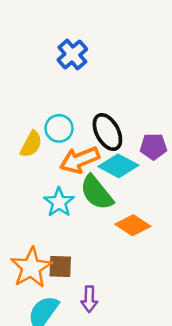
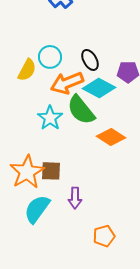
black ellipse: (107, 132) -> (90, 60), size x0.7

